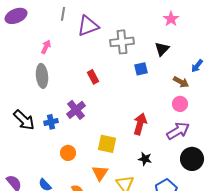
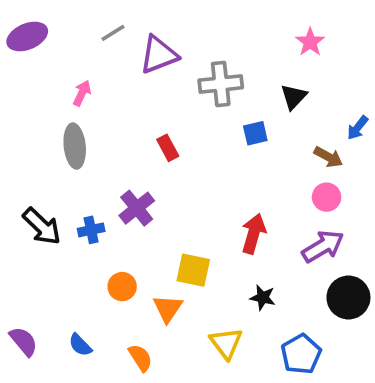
gray line: (63, 14) -> (113, 33), turned 48
orange triangle: (100, 173) -> (168, 308), moved

